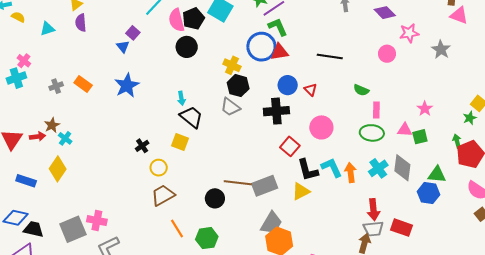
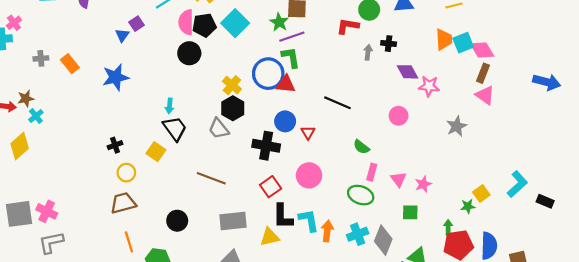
pink star: (409, 33) -> (429, 86), moved
pink triangle: (405, 130) -> (398, 179), moved, turned 35
brown line: (238, 183) -> (211, 178), moved

